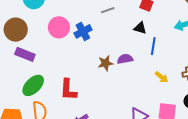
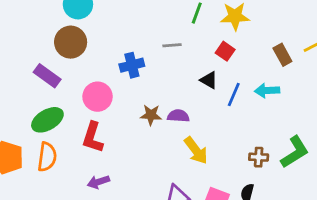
pink circle: (59, 27) -> (98, 97), moved
brown circle: (16, 30) -> (71, 42), moved
blue line: (153, 46) -> (234, 95), moved
yellow arrow: (162, 77) -> (196, 150), moved, size x1.5

